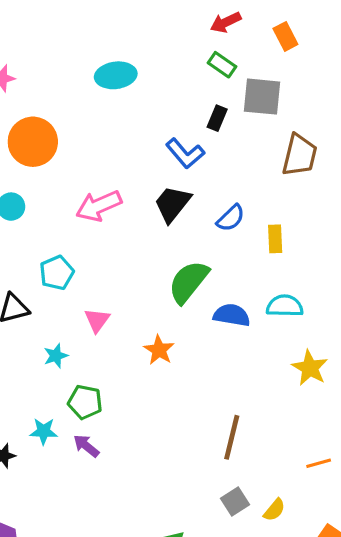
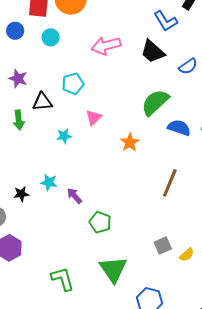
black trapezoid: (172, 204) -> (153, 52), turned -96
green pentagon: (85, 402) -> (100, 222), moved
brown line: (232, 437) -> (170, 183), moved

